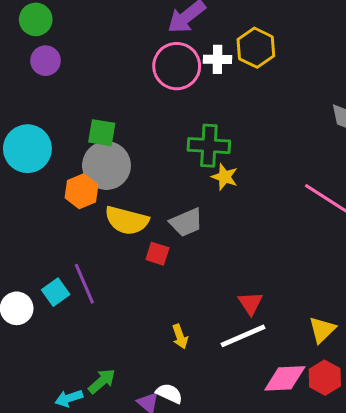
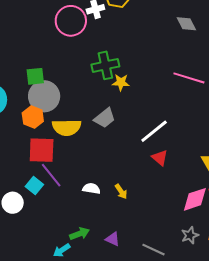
red square: (157, 254) -> (42, 150), moved, size x1.8
white line: (243, 336) -> (154, 131), moved
green arrow: (102, 381) -> (80, 234), turned 36
white semicircle: (169, 393) -> (91, 189), moved

